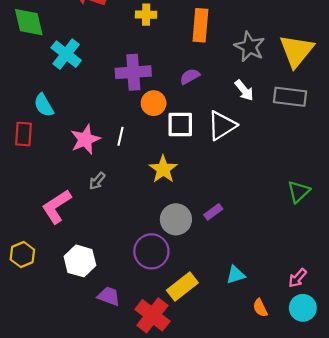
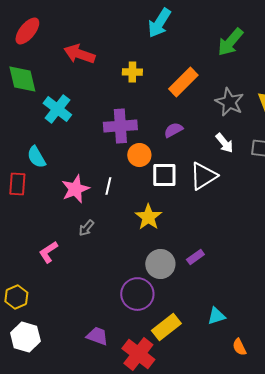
orange rectangle: (200, 25) -> (183, 82), turned 40
pink L-shape: (57, 207) -> (48, 252), size x0.7
white hexagon: (80, 261) -> (25, 337), moved

